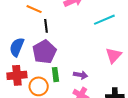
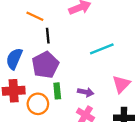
cyan line: (104, 20) -> (102, 49), moved
pink triangle: (114, 55) -> (121, 84), moved

